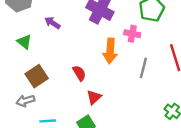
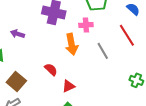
gray line: (143, 68) -> (103, 51), turned -30
red triangle: (94, 97) -> (68, 86), turned 32

